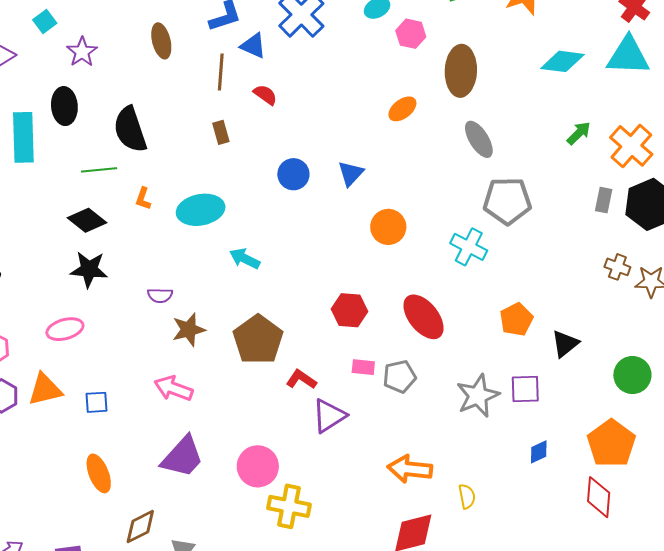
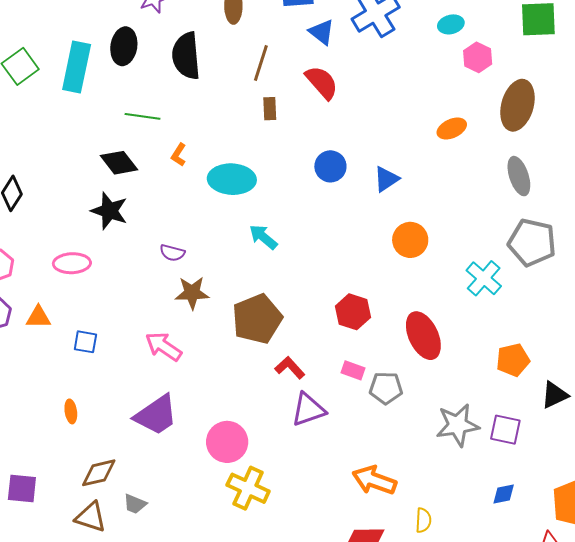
brown line: (221, 72) -> (261, 63), moved
red semicircle: (265, 95) -> (322, 82), size x1.5
black semicircle: (130, 130) -> (186, 56), moved
orange triangle: (45, 389) -> (38, 317), size x0.7
orange ellipse: (99, 473) -> (71, 411), size x0.6

